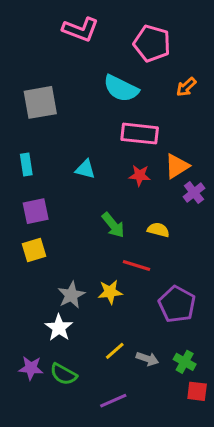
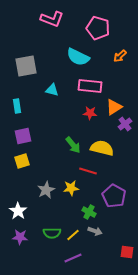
cyan triangle: (85, 169) -> (52, 90), moved
yellow semicircle: (158, 230) -> (102, 148), size x1.6
white star: (59, 328) -> (18, 211), moved
yellow line: (115, 351) -> (73, 235), moved
green cross: (185, 362) -> (89, 212), moved
green semicircle: (64, 374) -> (52, 233), moved, turned -30

